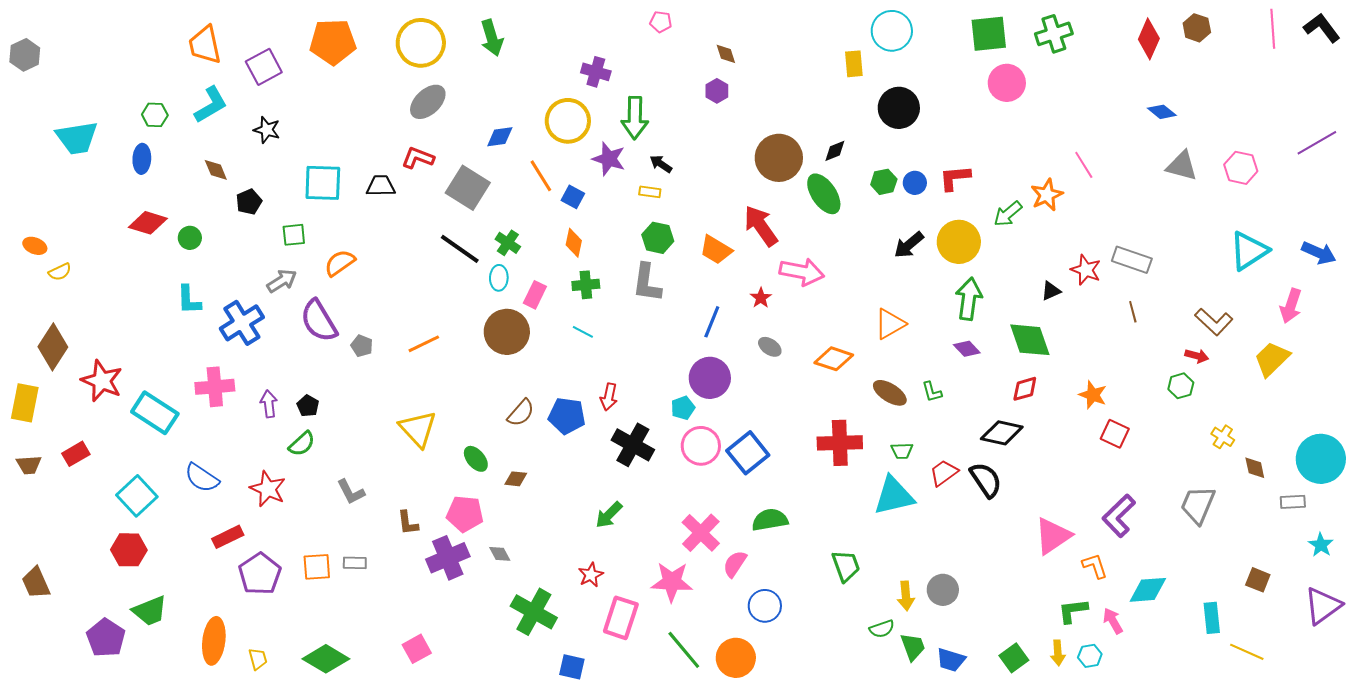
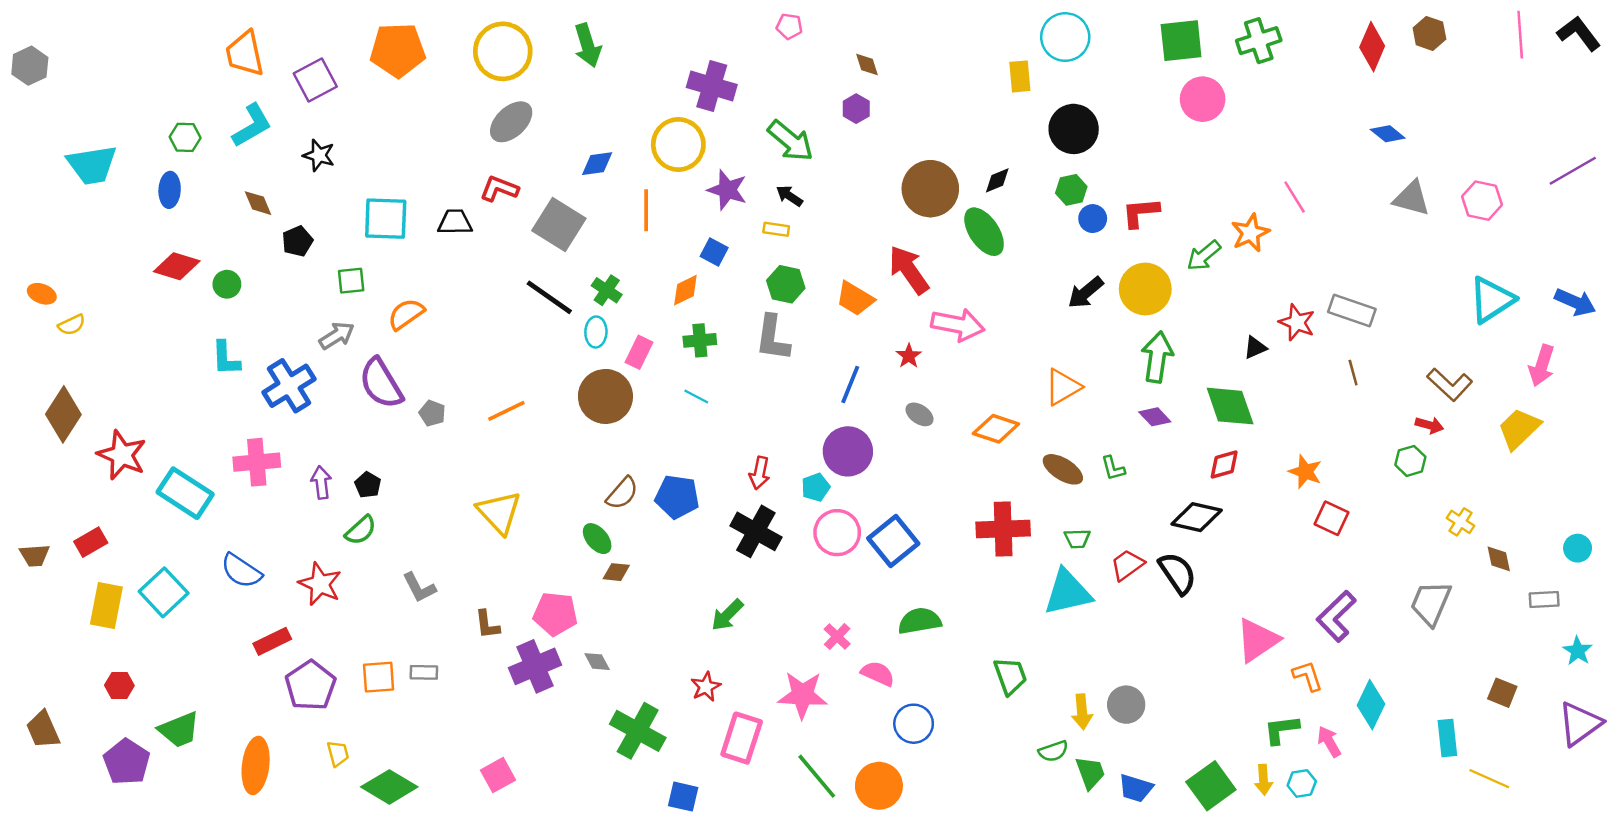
purple cross: (596, 72) -> (712, 86), size x1.4
green arrow: (635, 118) -> (791, 141), moved, turned -51
orange line: (541, 176) -> (646, 210), turned 32
green hexagon: (884, 182) -> (1071, 190), moved
blue square: (573, 197) -> (714, 252), moved
orange diamond: (574, 243) -> (685, 290), turned 52
red arrow: (609, 397) -> (760, 473), moved
yellow rectangle: (25, 403) -> (106, 605), moved
green ellipse: (476, 459) -> (597, 539), moved
cyan circle: (1321, 459) -> (1578, 548), size x0.5
pink cross: (701, 533) -> (837, 637), size x0.6
red hexagon: (129, 550) -> (119, 685), moved, size x0.7
pink semicircle: (735, 564) -> (878, 674), turned 80
brown trapezoid: (36, 583) -> (43, 730), moved
cyan diamond: (1148, 590) -> (1371, 705), turned -60
green square: (1014, 658) -> (1211, 786), size x1.4
yellow trapezoid: (258, 659) -> (338, 754), moved

